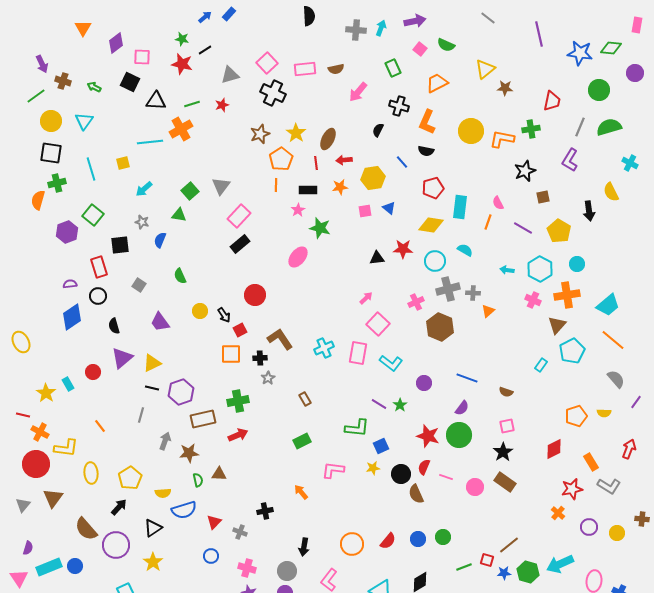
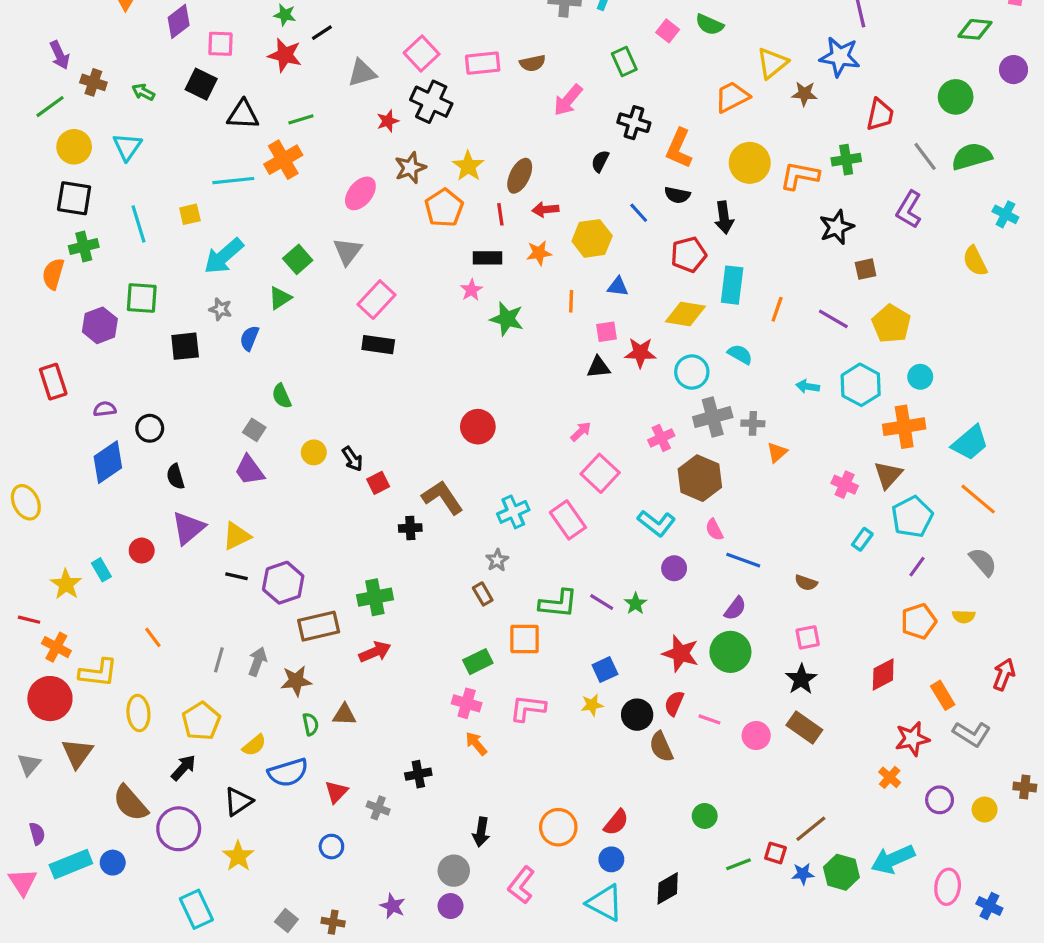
blue star: (580, 53) -> (840, 57), moved
orange trapezoid: (437, 83) -> (732, 97), moved
red star: (222, 105) -> (388, 121), moved
gray line: (580, 127) -> (925, 156), turned -60
orange line: (276, 185) -> (571, 301), moved
cyan arrow: (144, 189) -> (224, 256), size x1.5
pink semicircle: (498, 203) -> (714, 530), moved
blue triangle: (389, 208) -> (618, 287), turned -32
pink square: (365, 211) -> (607, 332), moved
black arrow: (589, 211) -> (724, 218), moved
green square: (93, 215) -> (142, 298), turned -35
green triangle: (179, 215) -> (280, 298), turned -42
black rectangle: (240, 244) -> (378, 345), turned 48
pink ellipse: (298, 257) -> (360, 193), moved
red rectangle: (99, 267) -> (53, 382), moved
gray square: (139, 285) -> (254, 430), moved
red circle: (255, 295) -> (478, 427), moved
pink cross: (533, 300) -> (845, 485), moved
pink rectangle: (358, 353) -> (568, 520), turned -45
orange square: (231, 354) -> (525, 639), moved
cyan L-shape: (391, 363) -> (656, 523), moved
gray star: (268, 378) -> (497, 560), moved
purple line: (636, 402) -> (917, 567), moved
gray line: (141, 415) -> (219, 660), moved
green L-shape: (357, 428) -> (558, 604), moved
yellow semicircle: (163, 493) -> (254, 745), turned -35
blue circle: (418, 539) -> (611, 859), moved
purple semicircle: (28, 548) -> (37, 834), turned -32
pink cross: (247, 568) -> (467, 703), moved

